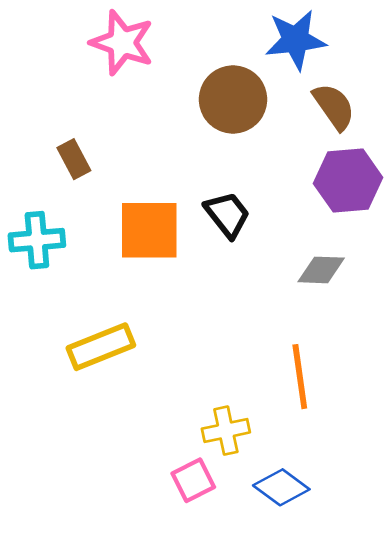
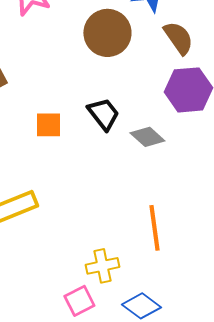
orange square: (149, 230) -> (48, 125), size x0.6
gray diamond: (321, 270) -> (147, 137), moved, turned 40

